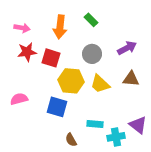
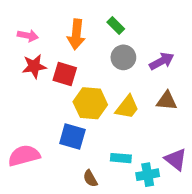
gray circle: (92, 54) -> (123, 57), moved
yellow trapezoid: (100, 84) -> (127, 107), turned -95
pink semicircle: (19, 99) -> (24, 156), moved, size x1.4

